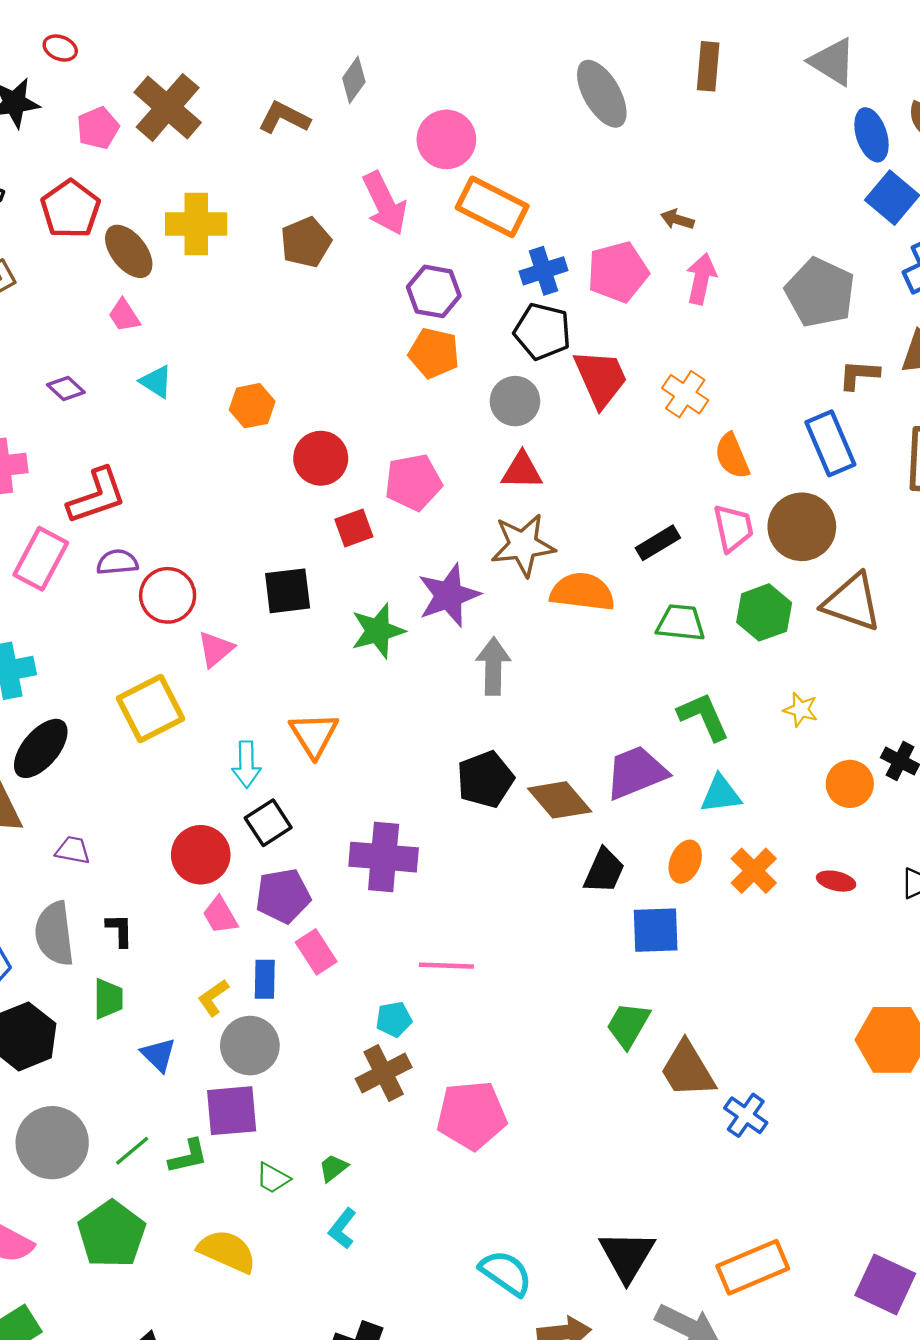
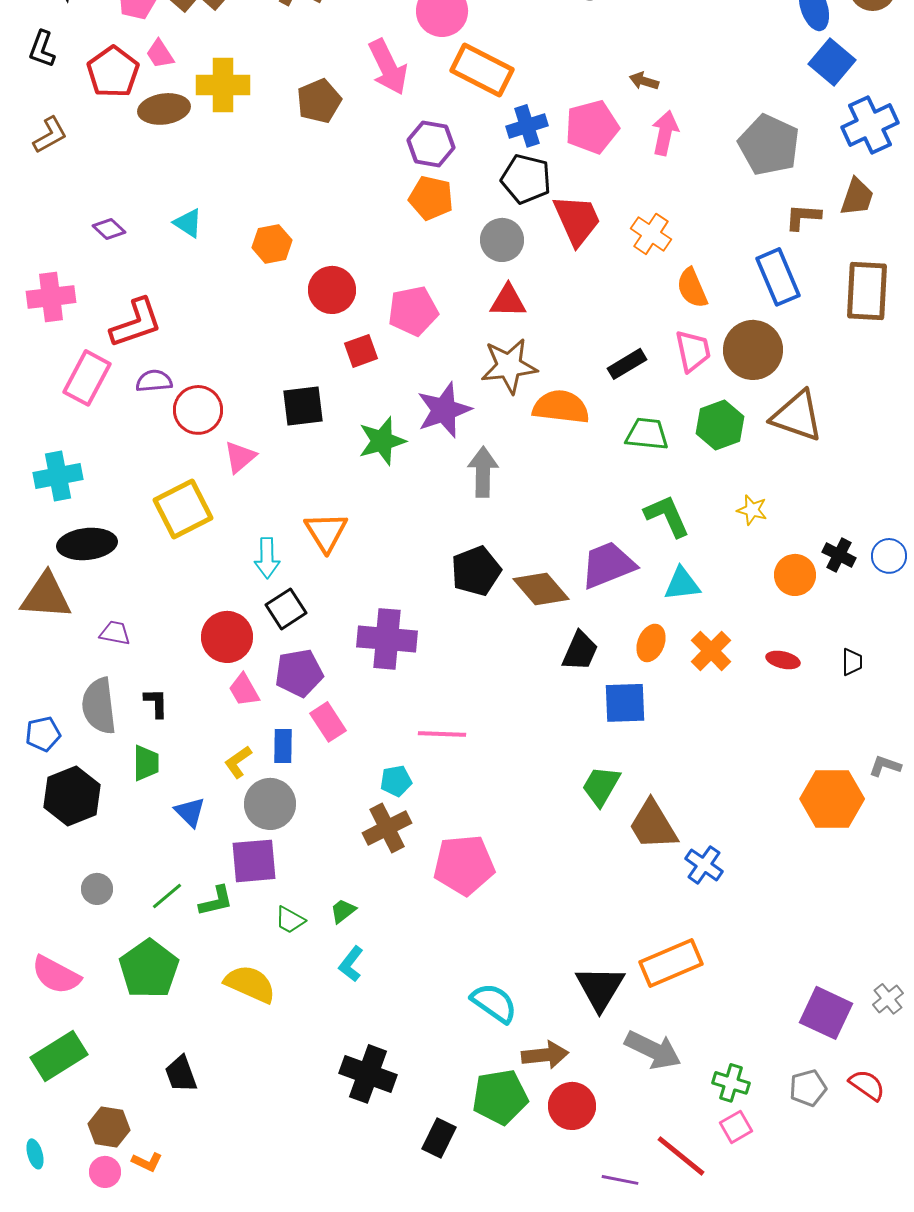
brown ellipse: (129, 251) -> (164, 109), turned -60
pink trapezoid: (124, 315) -> (160, 54), moved
black ellipse: (41, 748) -> (87, 544), turned 44
gray circle: (52, 1143) -> (97, 889), size x0.5
orange rectangle: (753, 1267) -> (671, 963), moved

